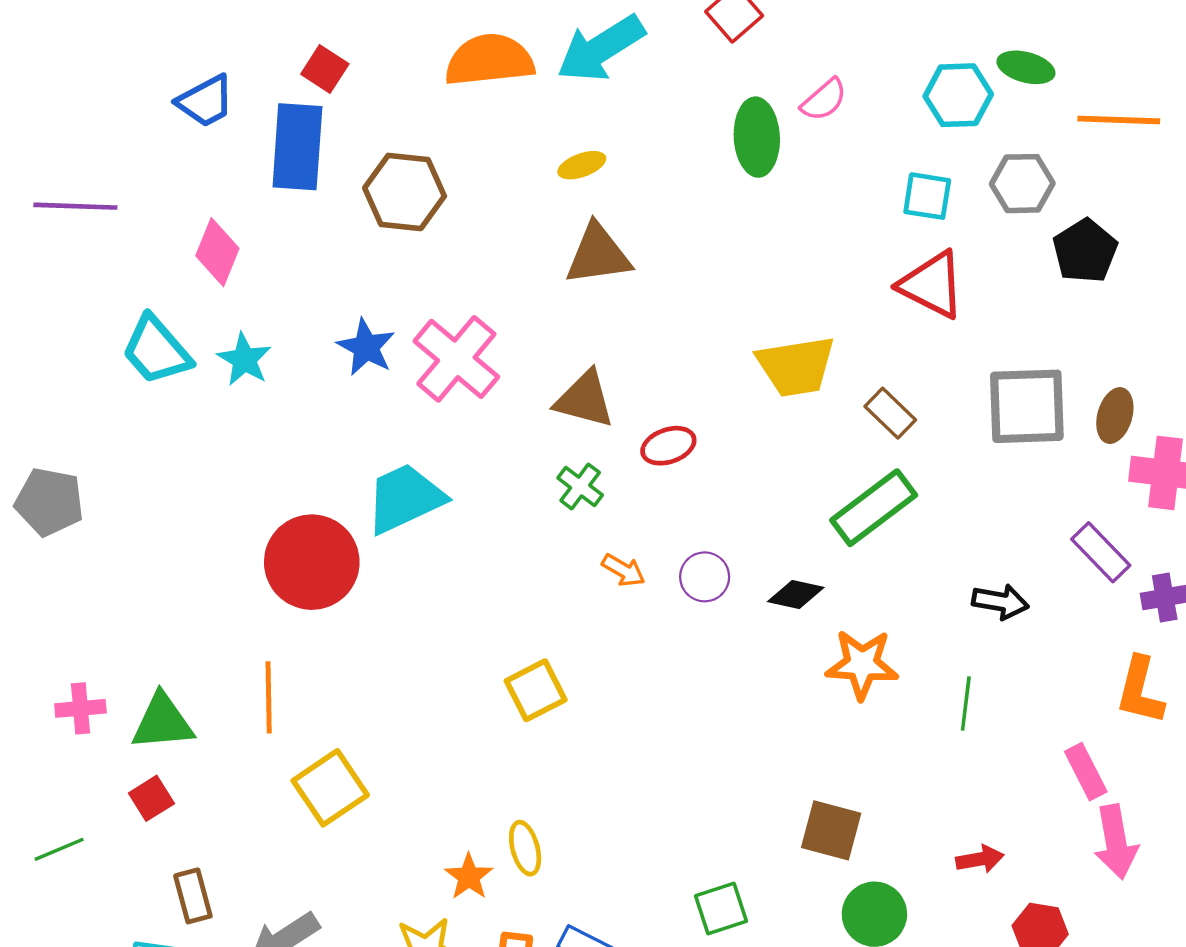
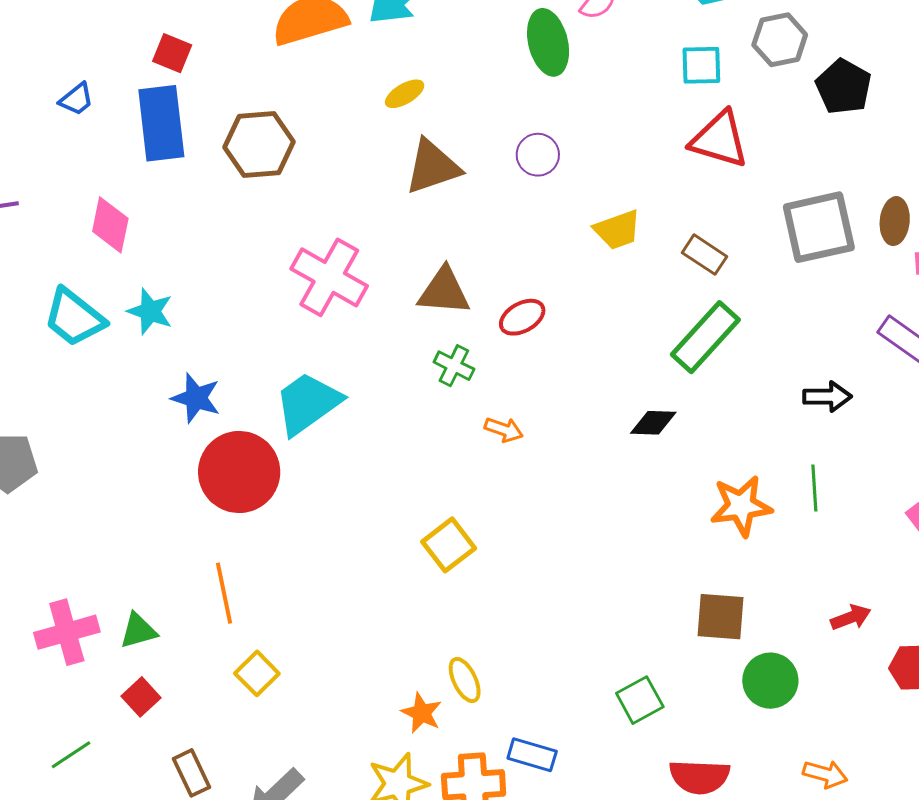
blue trapezoid: (205, 101) -> (76, 99), size x0.7
blue star: (366, 347) -> (196, 398), moved
yellow trapezoid: (796, 366) -> (617, 230), size x0.7
purple circle: (705, 577) -> (538, 155), moved
orange star: (862, 664) -> (741, 506), moved
pink cross: (80, 708) -> (67, 632), size x1.5
green triangle: (162, 722) -> (138, 631), size x0.7
yellow square: (330, 788) -> (257, 673), moved, size x0.7

